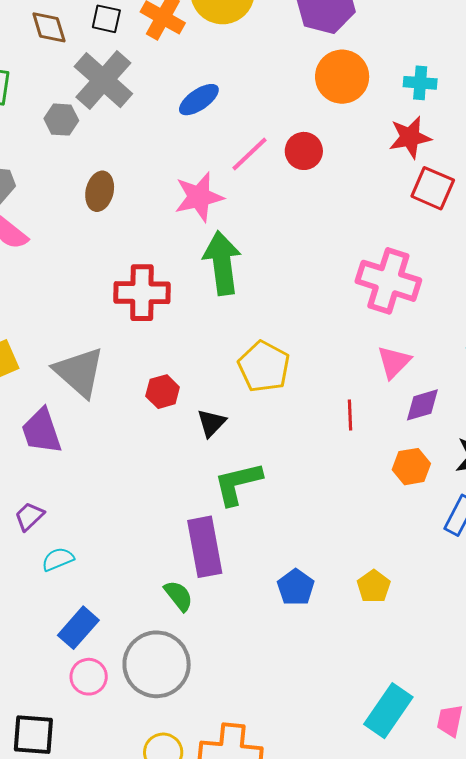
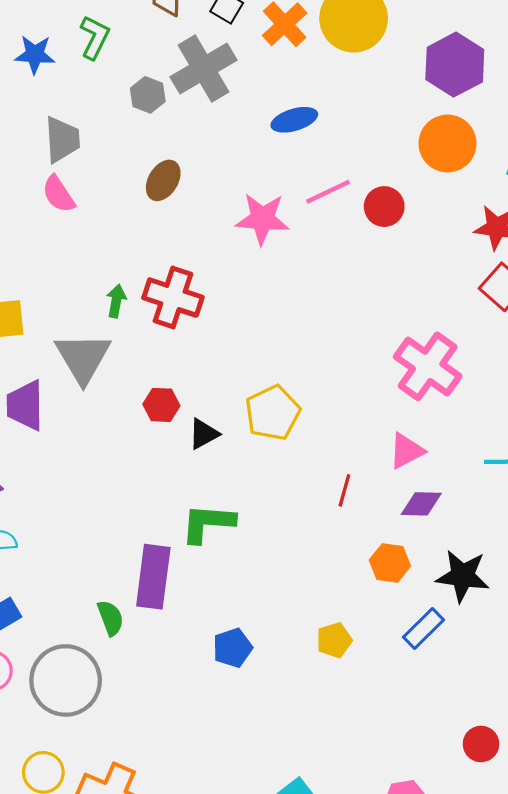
green arrow: (222, 263) -> (116, 301), moved, size x0.5
black triangle: (211, 423) -> (204, 434), moved
yellow pentagon: (374, 586) -> (334, 640), moved

